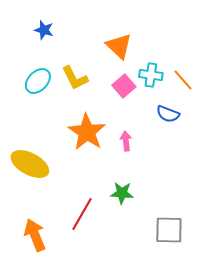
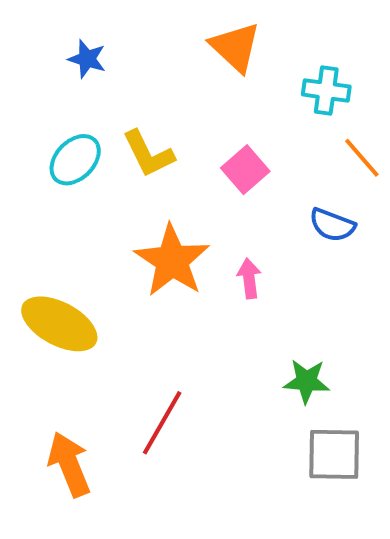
orange triangle: (119, 46) -> (235, 47), moved
cyan cross: (151, 75) -> (326, 91), moved
green star: (122, 193) -> (307, 381), moved

